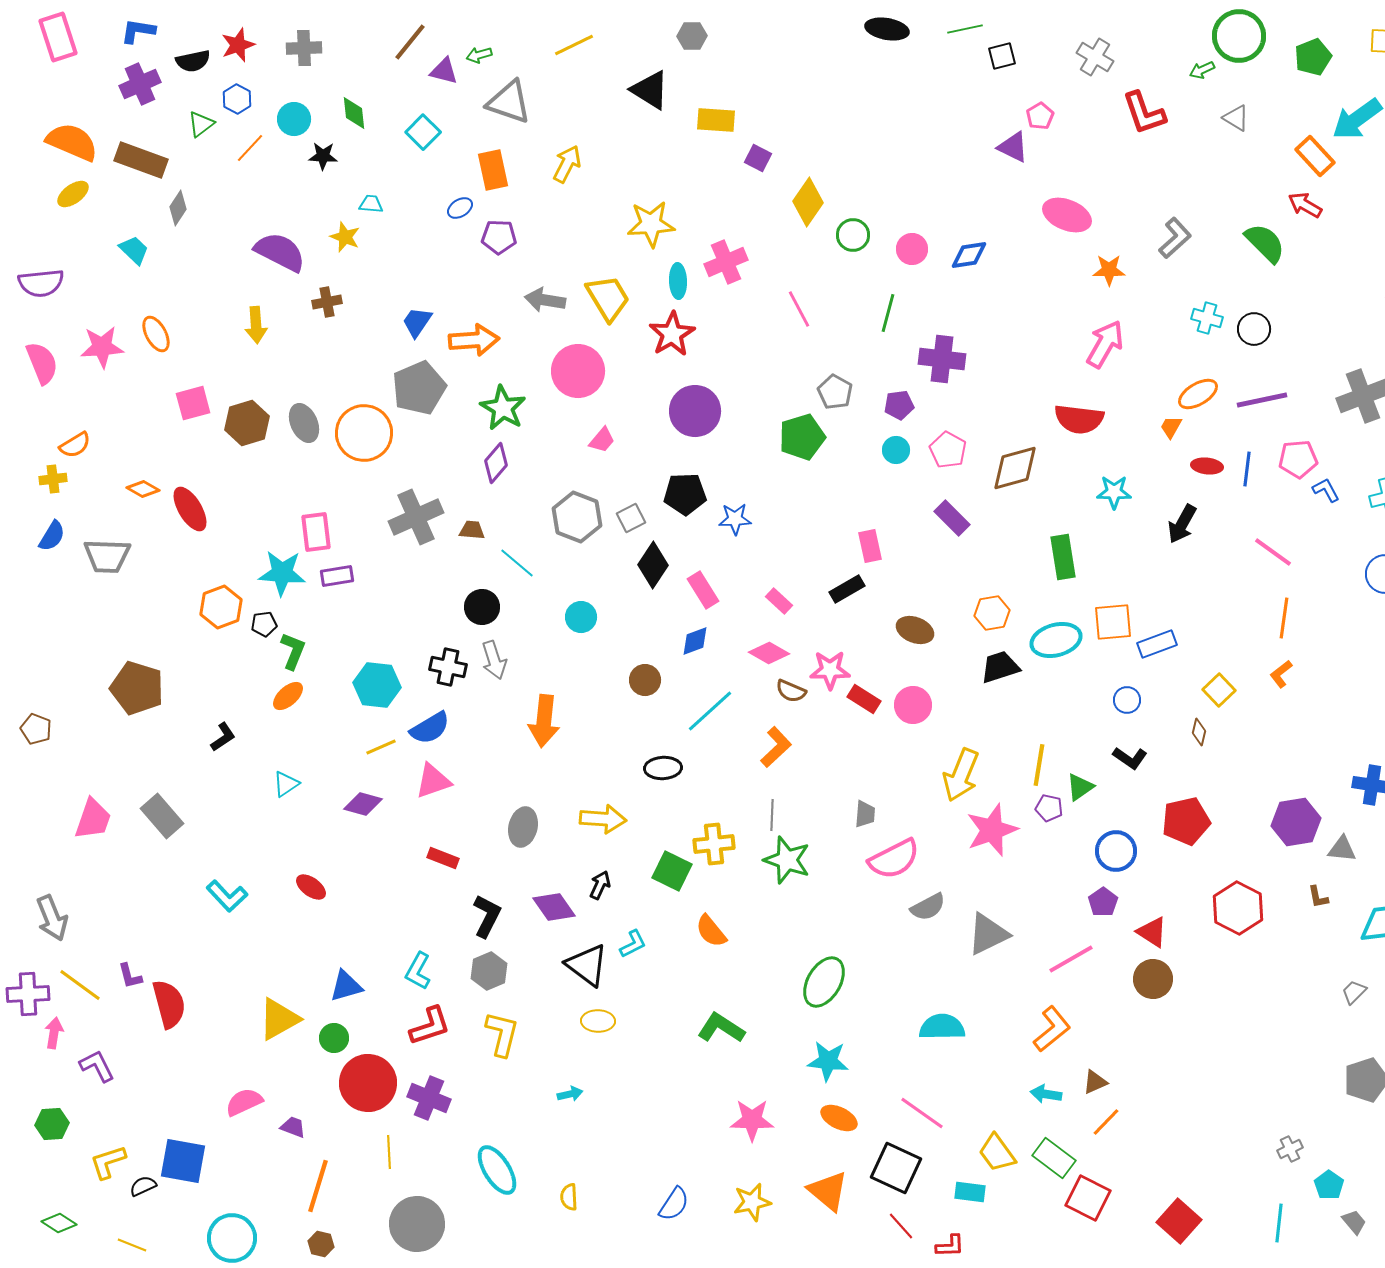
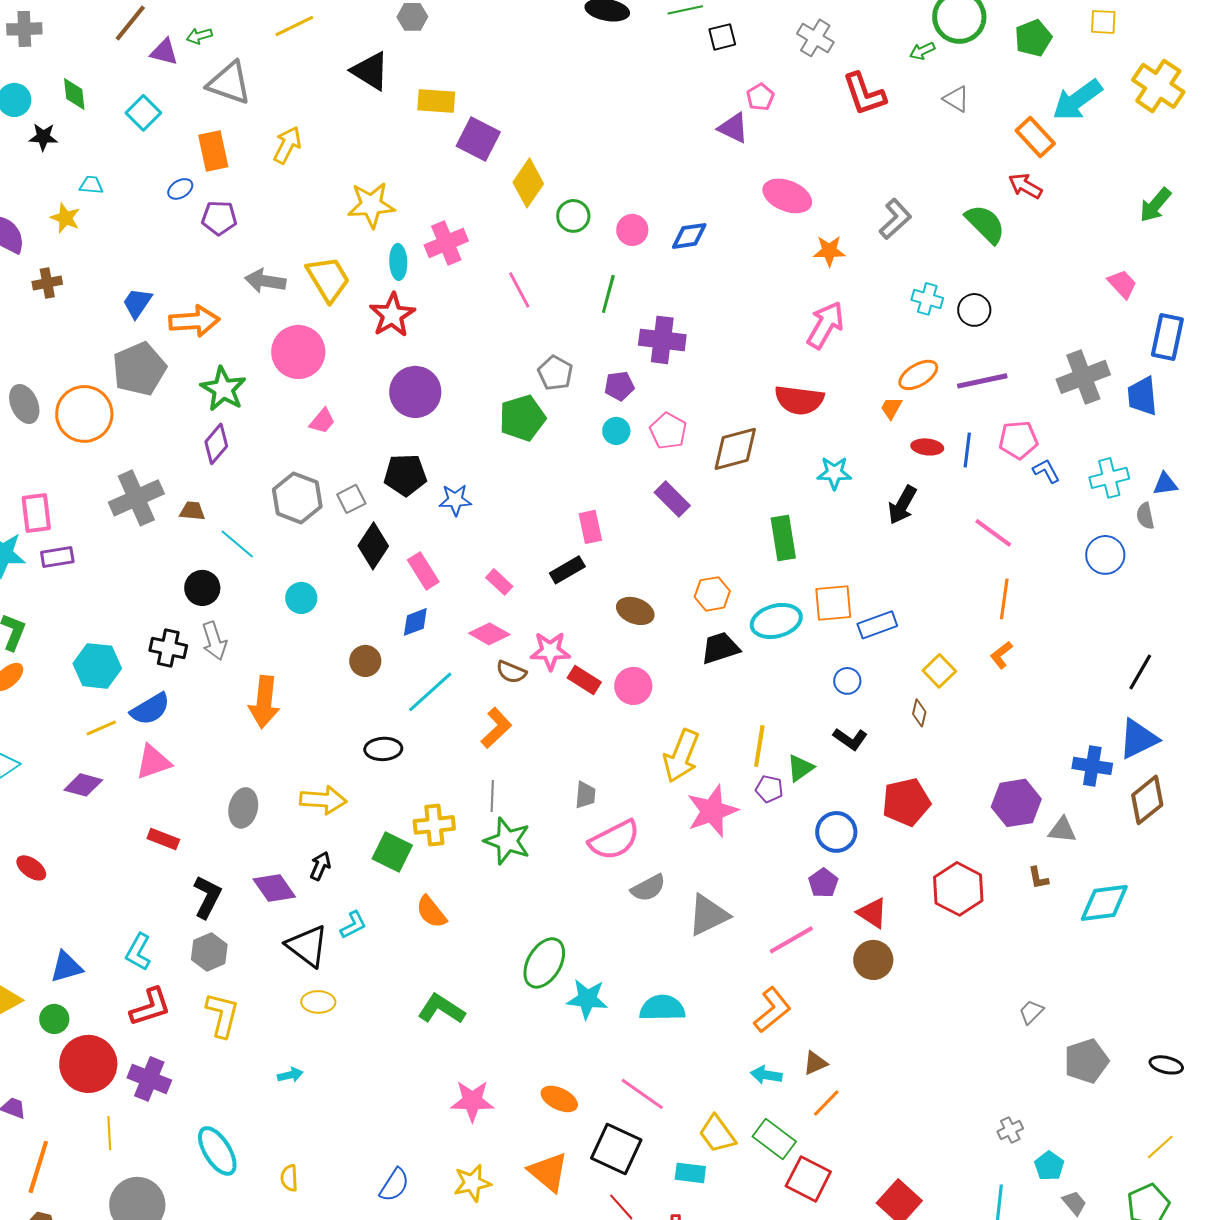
purple square: (758, 158) -> (478, 139), size x1.6
gray trapezoid: (1354, 992) -> (1031, 1012), moved
cyan star: (828, 1061) -> (587, 999), moved

